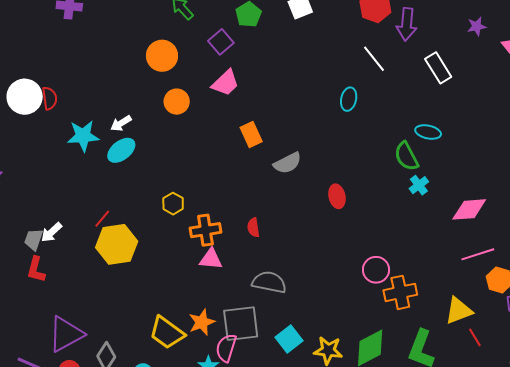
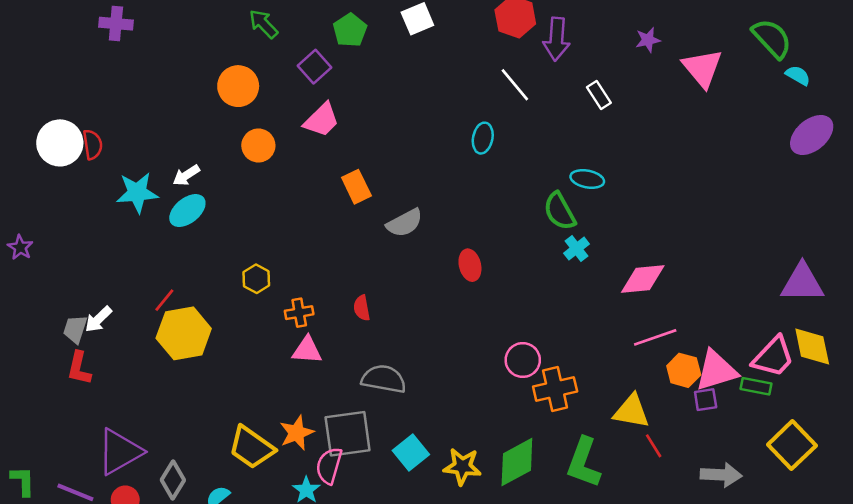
white rectangle: (438, 68) -> (599, 95), size x0.7
orange cross: (205, 230) -> (299, 313), size x0.7
yellow triangle: (459, 311) -> (632, 411), turned 32

